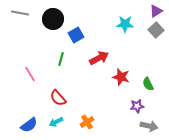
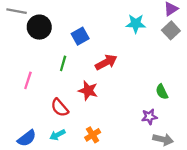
black circle: (53, 19) -> (39, 27), moved
pink line: (30, 74) -> (28, 80), turned 49
red star: (121, 77) -> (88, 91), moved

